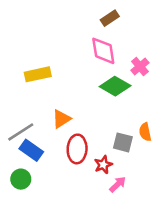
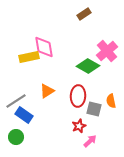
pink diamond: (103, 51) -> (44, 47), moved
pink cross: (140, 67) -> (107, 51), size x1.5
red ellipse: (77, 149) -> (78, 96), moved

